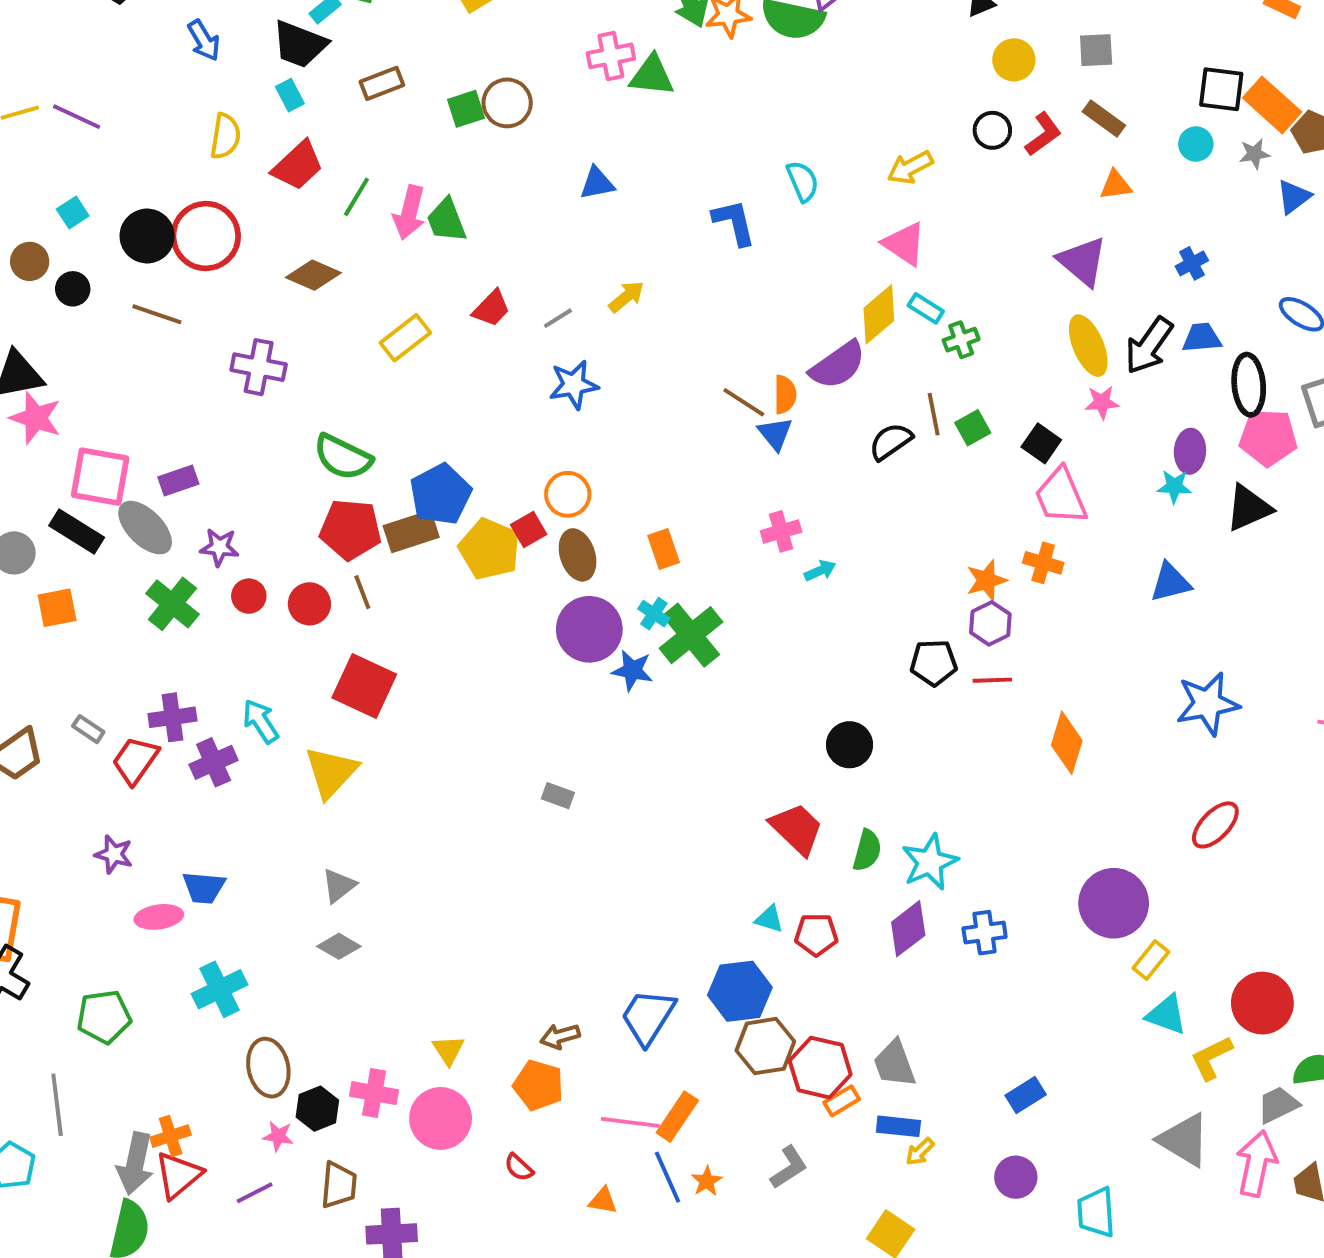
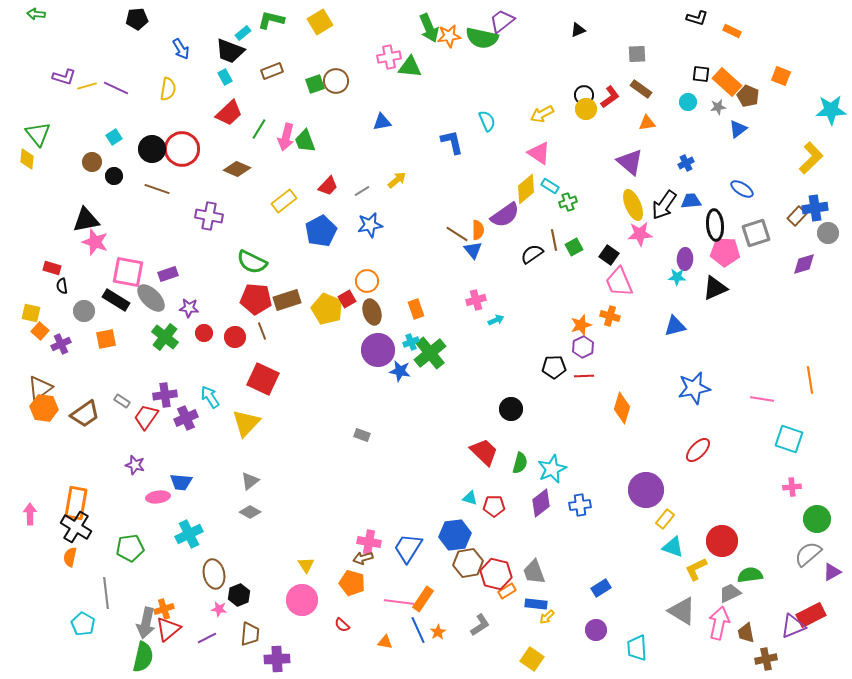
yellow circle: (1014, 60) -> (586, 109), moved
black square: (1221, 89) -> (701, 74), size x0.7
yellow semicircle: (225, 136) -> (168, 89), moved
pink star: (1102, 402) -> (640, 234), size x1.4
blue pentagon: (441, 494) -> (321, 231), moved
cyan cross: (654, 614) -> (411, 342), turned 35
pink cross: (374, 1093) -> (369, 542), moved

